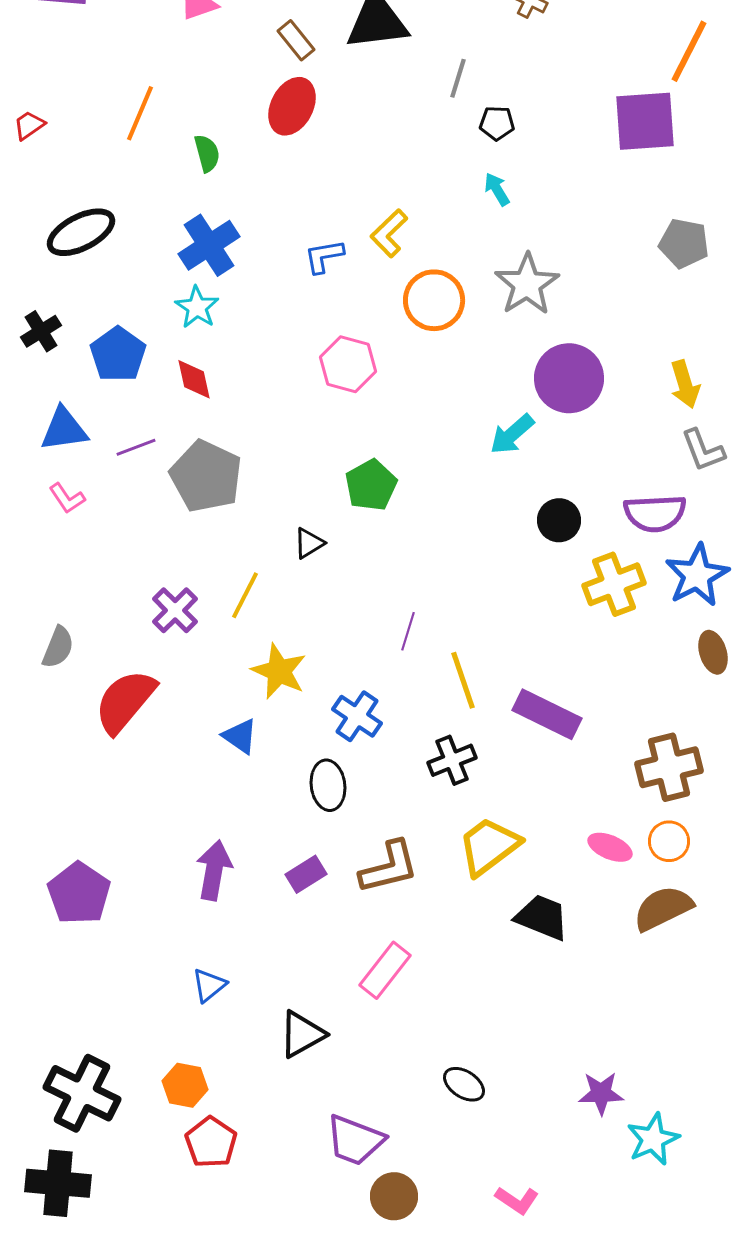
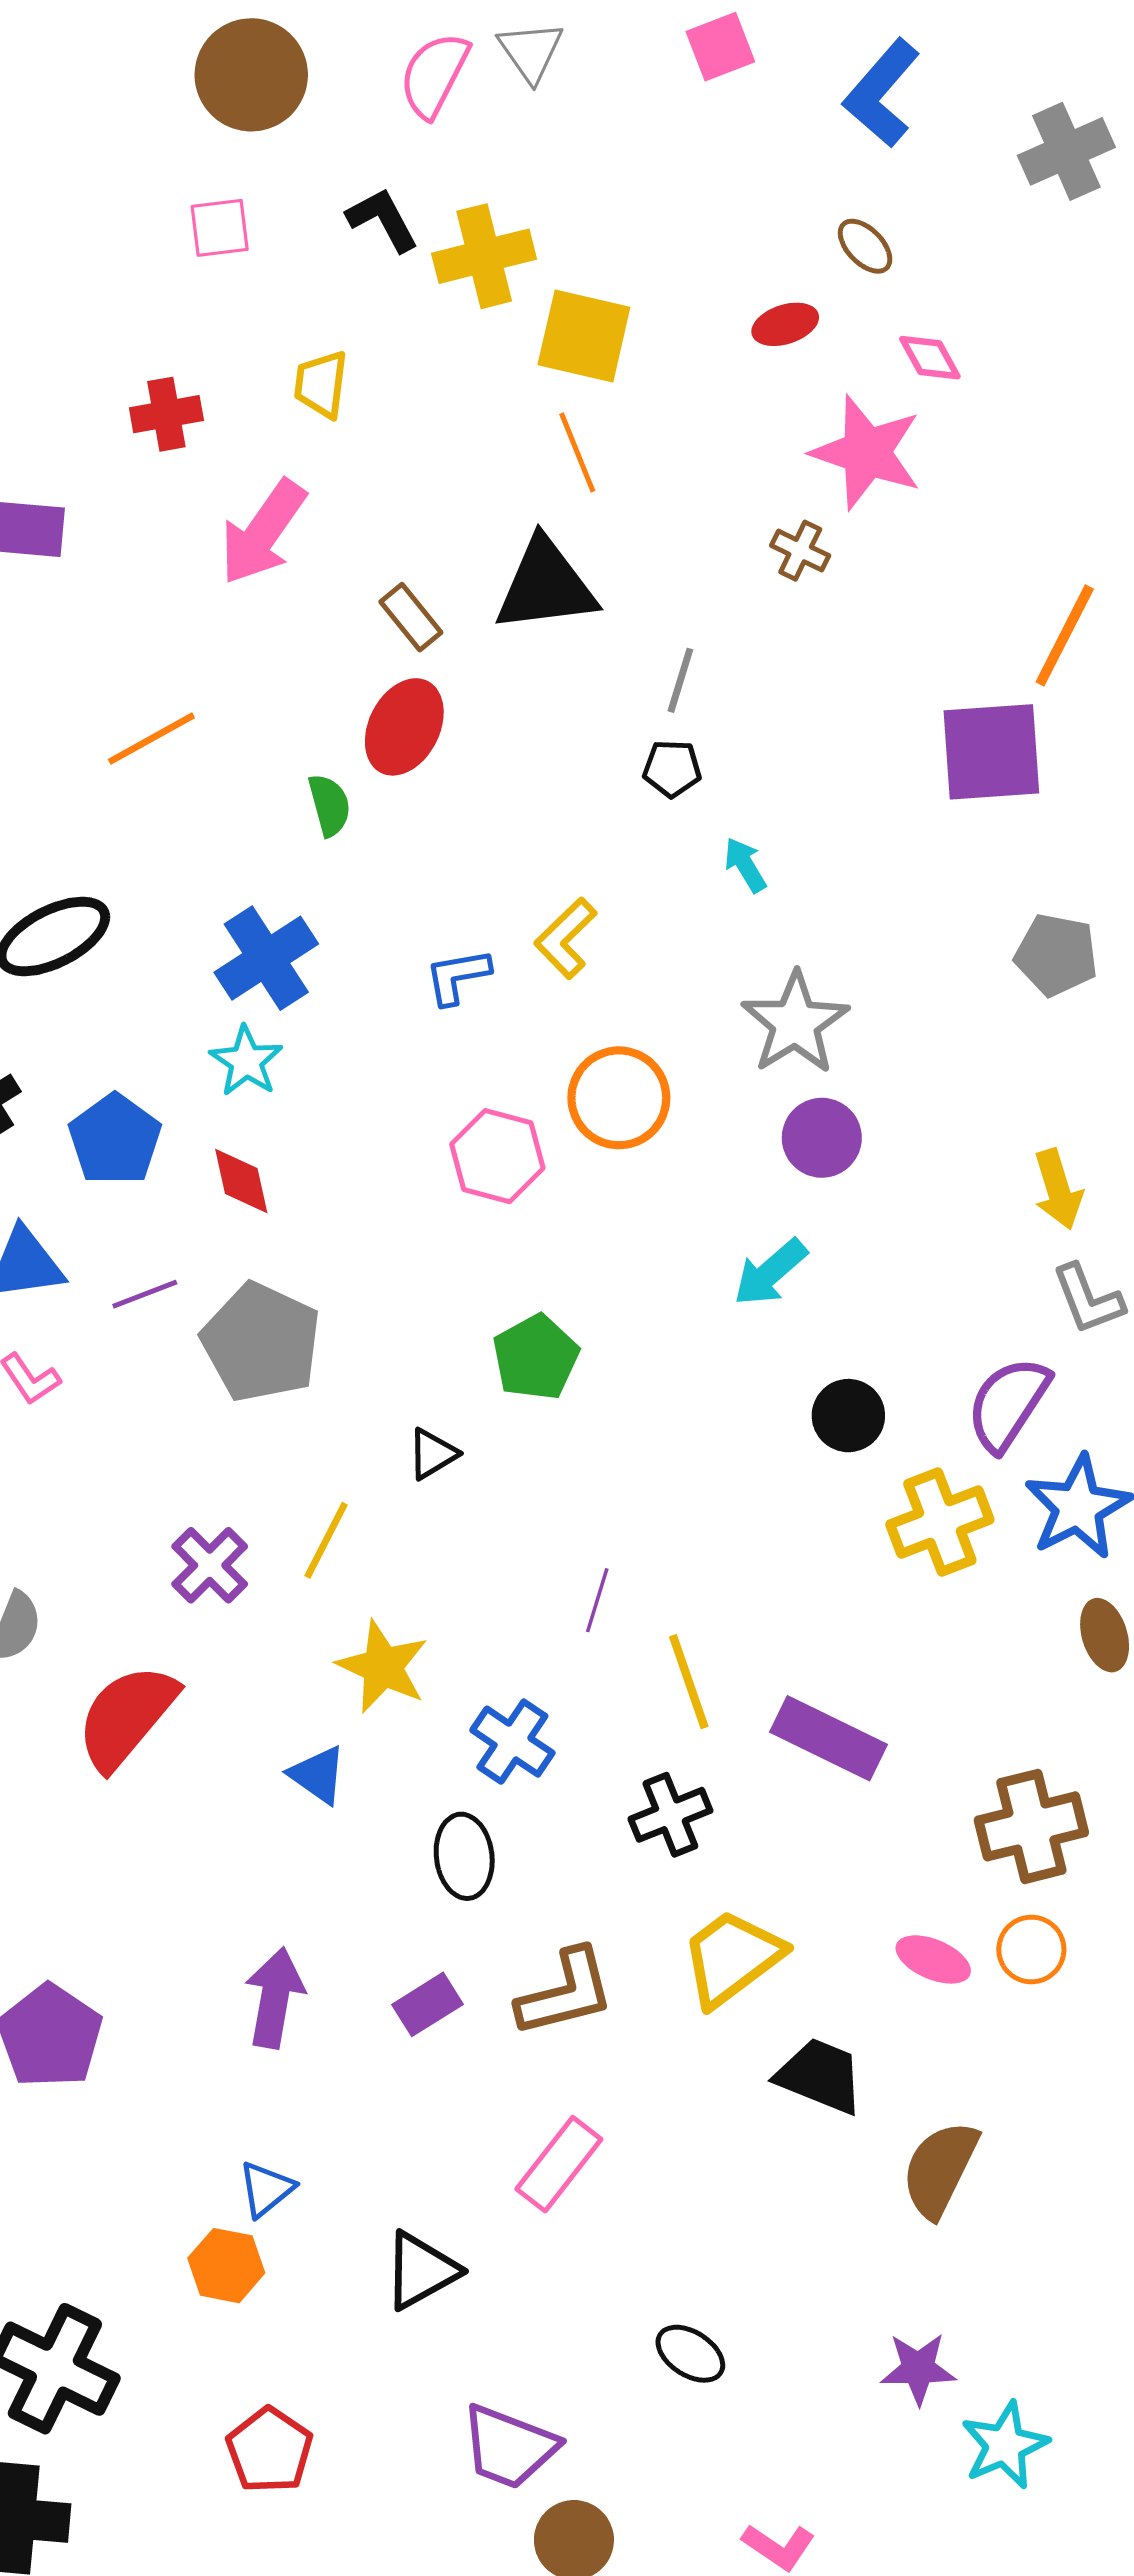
orange line: (140, 113) -> (151, 739), turned 38
black pentagon: (497, 123) -> (672, 768), moved
green semicircle: (207, 153) -> (329, 805), moved
orange circle: (434, 300) -> (619, 1098), moved
purple circle: (569, 378) -> (822, 1138), moved, size x0.7
purple semicircle: (655, 513) -> (1008, 1404), turned 126
brown semicircle: (663, 908) -> (940, 2169), moved, turned -38
orange hexagon: (185, 1085) -> (226, 2266), moved

